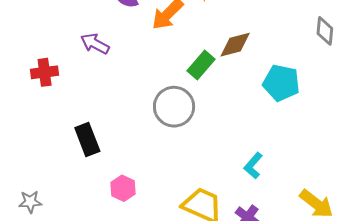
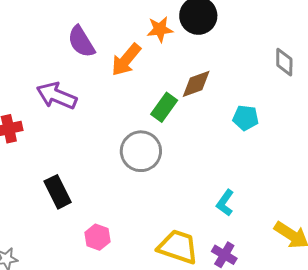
purple arrow: (95, 44) -> (56, 96), size x1.4
cyan pentagon: (281, 83) -> (246, 118), size x0.7

